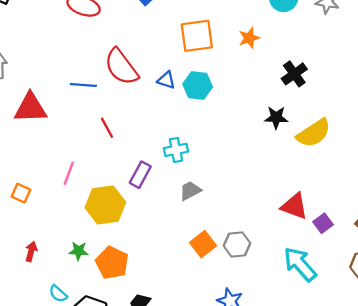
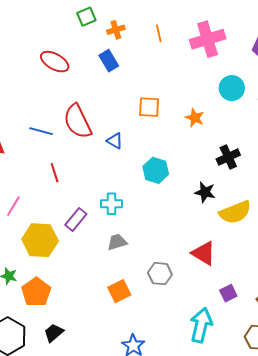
orange square: (197, 36) -> (149, 107), size x0.7
orange star: (249, 38) -> (195, 118), turned 30
cyan hexagon: (198, 85) -> (156, 170), moved
red triangle: (294, 206) -> (204, 253), moved
gray hexagon: (237, 244) -> (160, 274), moved
cyan arrow: (300, 264) -> (201, 325), turned 44

